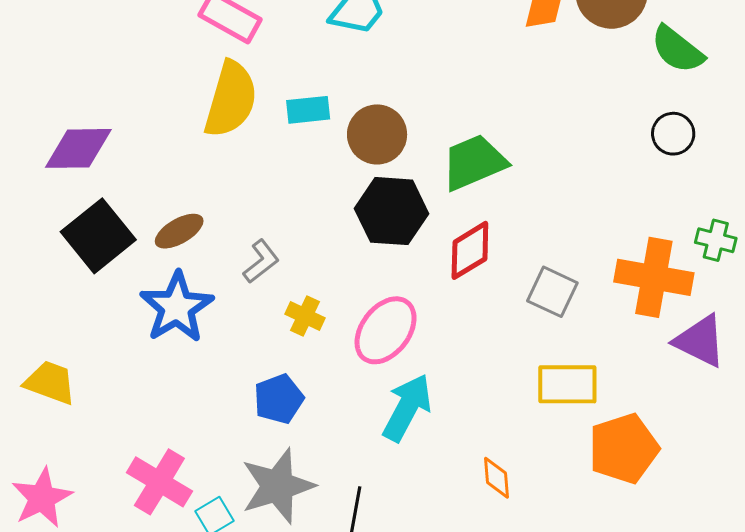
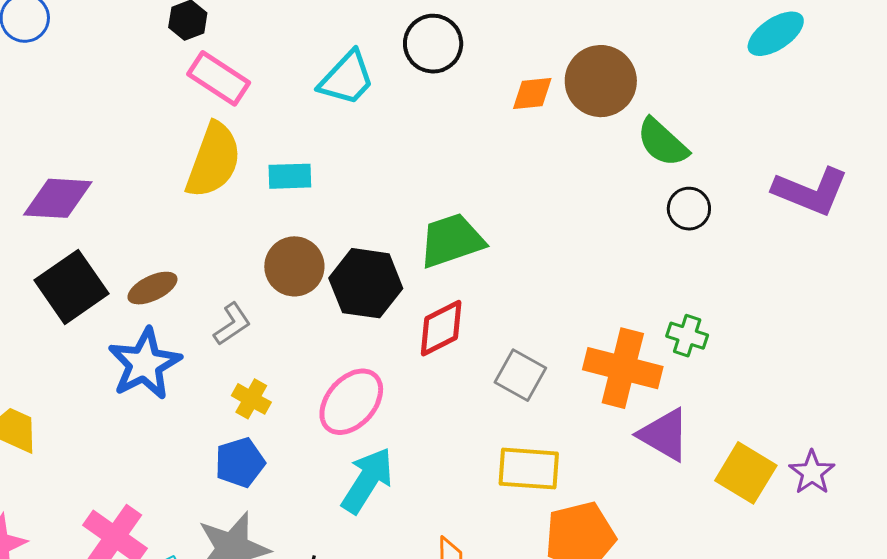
brown circle: (377, 134) -> (294, 266), moved
black circle: (673, 134) -> (689, 209), moved
yellow cross: (305, 316) -> (251, 399), moved

